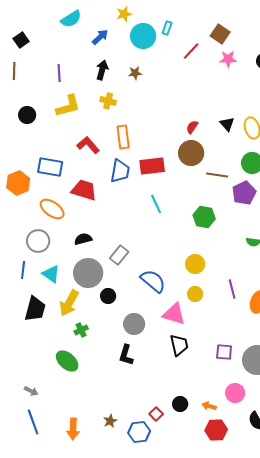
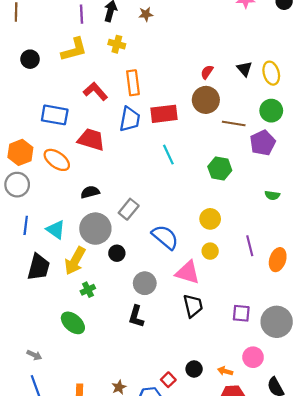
purple line: (59, 73) -> (81, 14), moved
orange hexagon: (18, 183) -> (20, 152), moved
gray circle: (38, 241) -> (17, 185), moved

